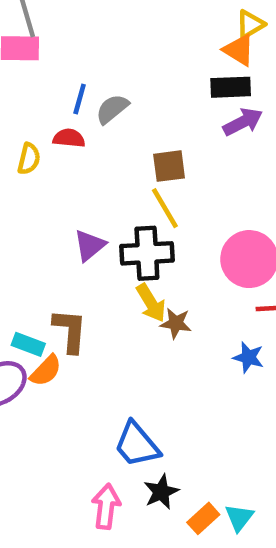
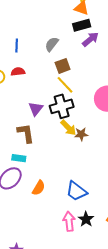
gray semicircle: (112, 109) -> (52, 44), moved
red semicircle: (69, 138) -> (18, 72), moved
brown L-shape: (70, 331) -> (26, 133), moved
orange semicircle: (46, 371) -> (39, 188), moved
black star: (161, 492) -> (86, 219), moved

